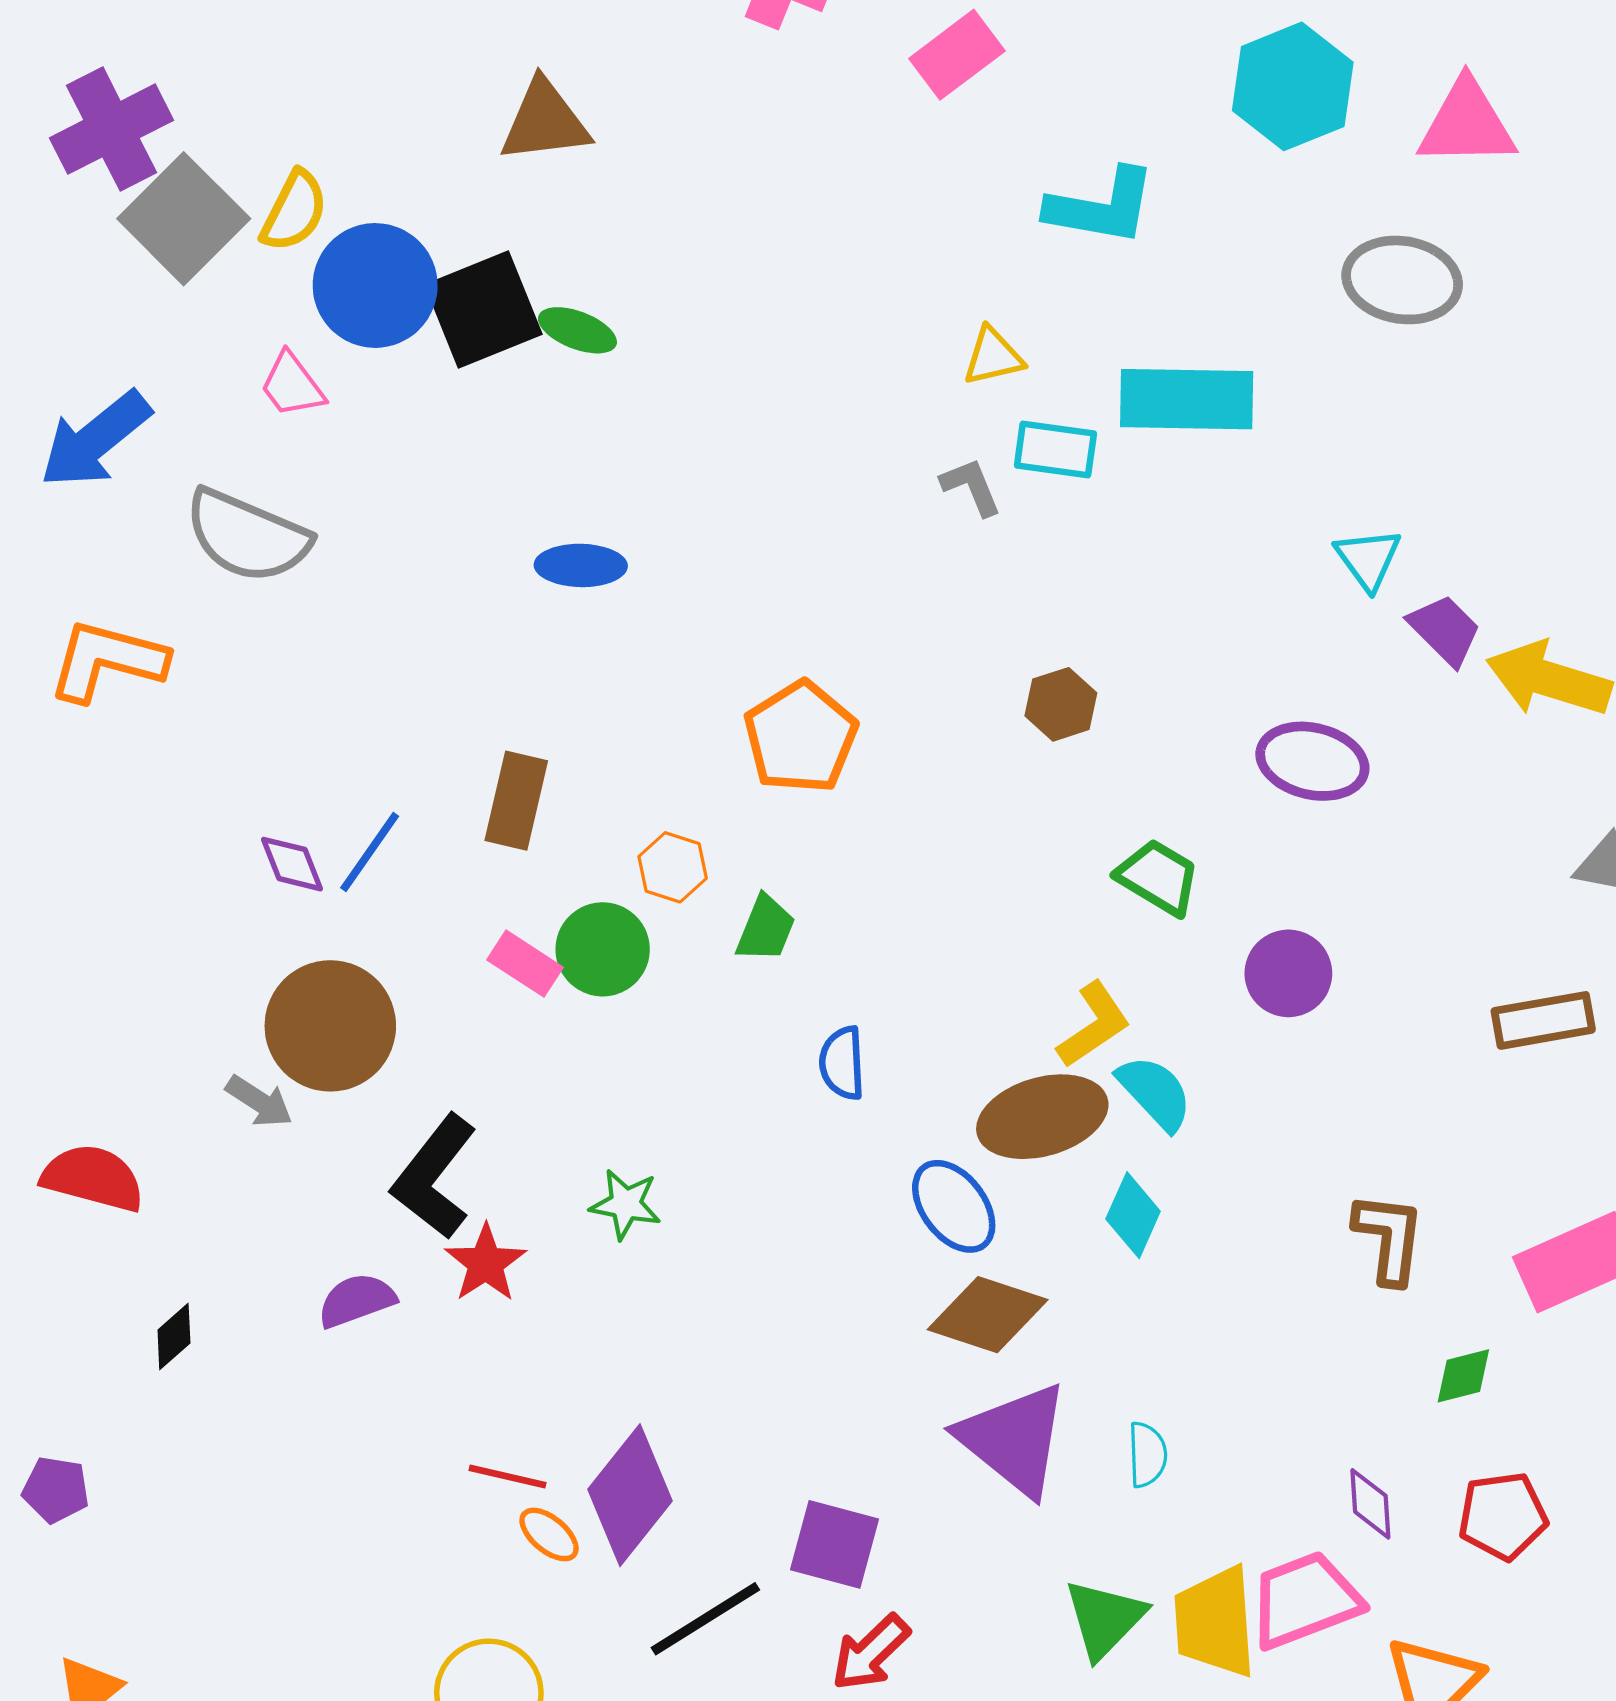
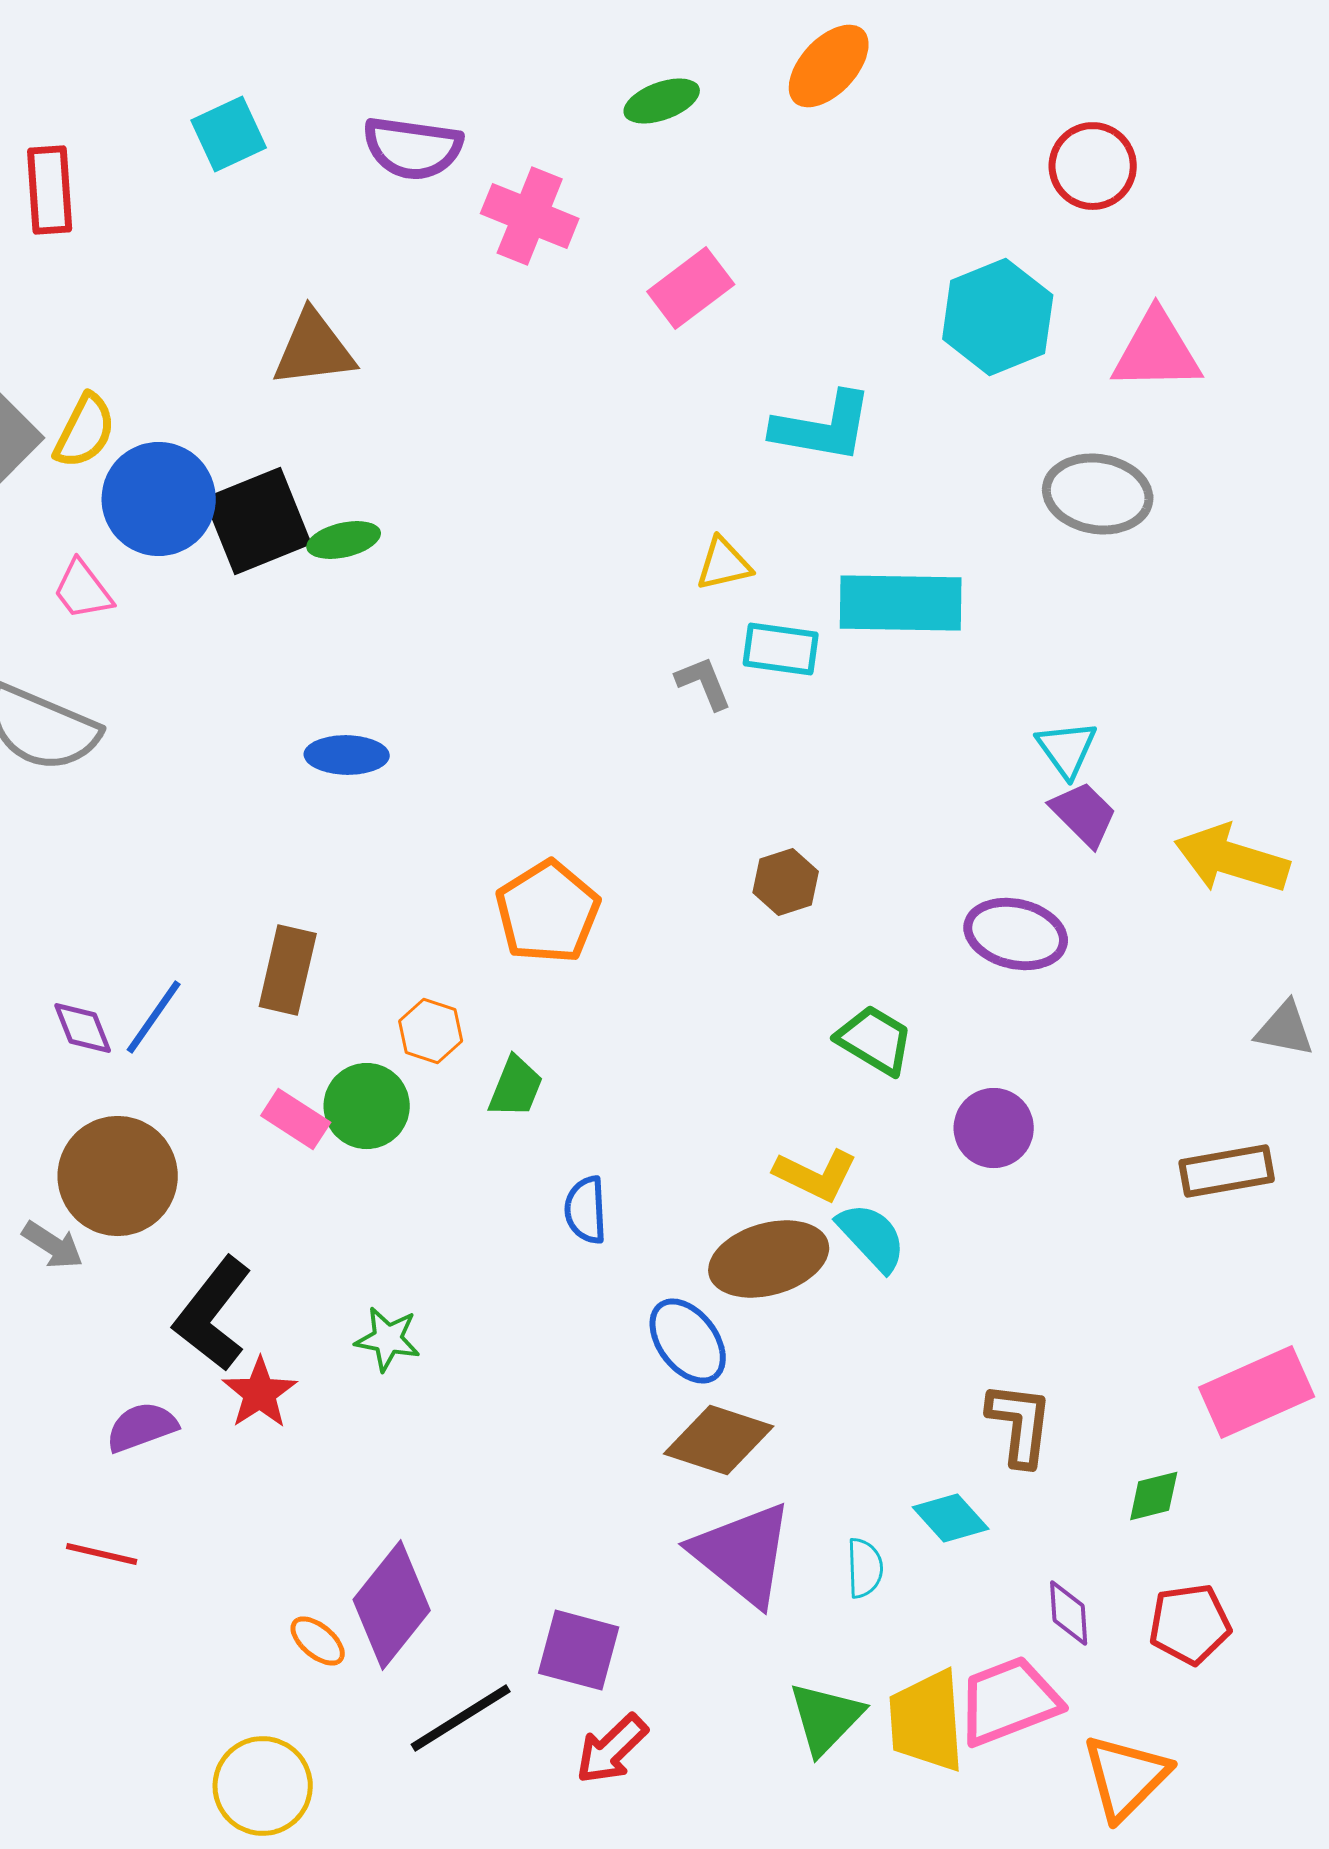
green ellipse: (577, 330) -> (344, 540), turned -34
purple trapezoid: (1445, 630) -> (1084, 814), moved
yellow L-shape: (1094, 1025) -> (816, 1175), turned 60
cyan diamond: (1133, 1215) -> (951, 1518), moved, turned -66
brown L-shape: (1389, 1238) -> (1020, 1424), moved
red line: (507, 1477) -> (102, 1554), moved

